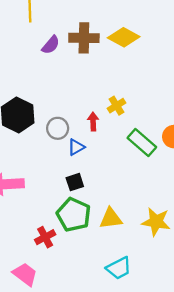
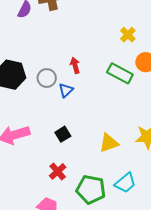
yellow cross: (116, 106) -> (128, 35), moved
black square: (75, 182) -> (63, 134), moved
green pentagon: (74, 215) -> (91, 189), moved

